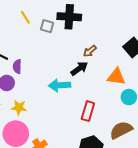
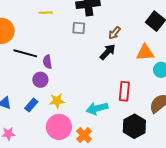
yellow line: (25, 17) -> (46, 13), turned -48
gray square: (47, 26) -> (79, 28), moved
cyan arrow: (60, 85) -> (97, 108), moved

